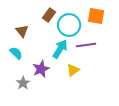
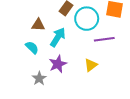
brown triangle: (22, 31) -> (38, 25), turned -48
cyan arrow: (60, 49) -> (58, 37), moved

